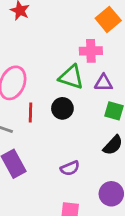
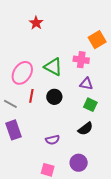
green triangle: (71, 77) -> (53, 67), moved

